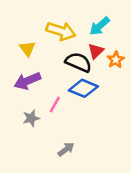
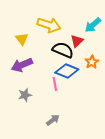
cyan arrow: (100, 26) -> (93, 25), moved
orange star: (116, 60) -> (92, 62), moved
pink line: (55, 105) -> (55, 84), moved, turned -40

